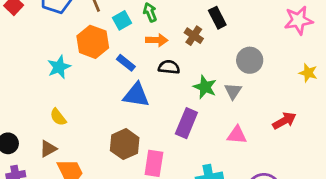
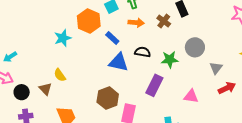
gray circle: (250, 60) -> (195, 47), moved
black semicircle: (169, 67) -> (143, 52), moved
green star: (205, 87) -> (170, 59), turned -30
gray triangle: (233, 91) -> (216, 68), moved
brown triangle: (48, 149) -> (45, 89), moved, turned -48

